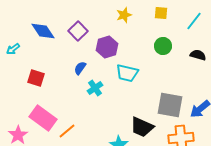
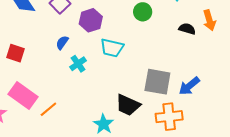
green circle: (163, 46) -> (143, 12), moved

